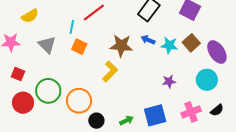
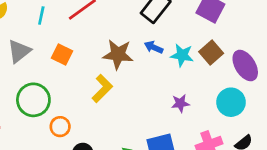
cyan line: (72, 27) -> (41, 15), moved
gray triangle: (47, 45) -> (19, 51), turned 36
green circle: (48, 91) -> (33, 100), moved
orange circle: (79, 101) -> (60, 127), size x0.6

